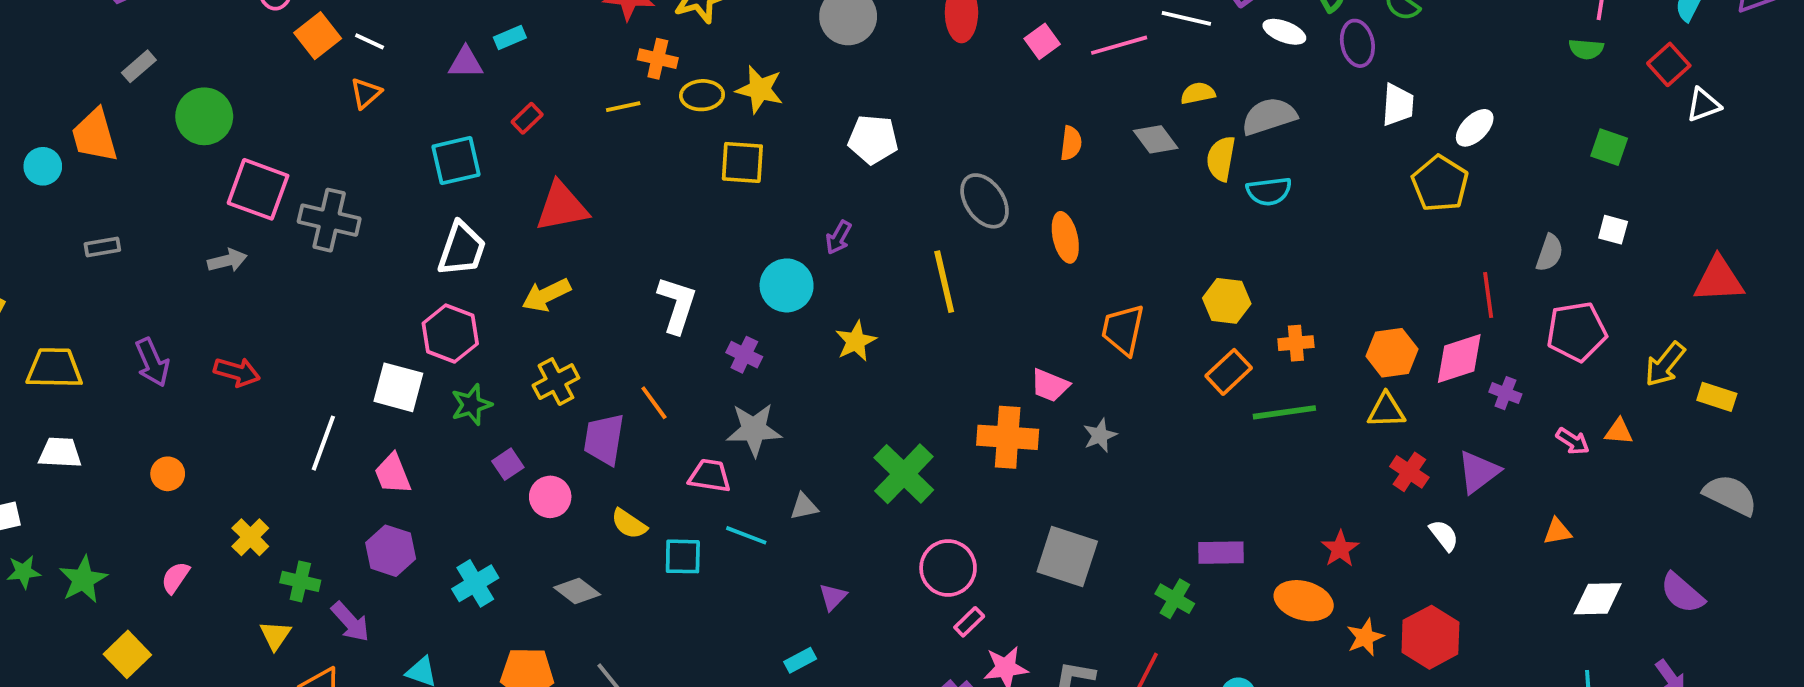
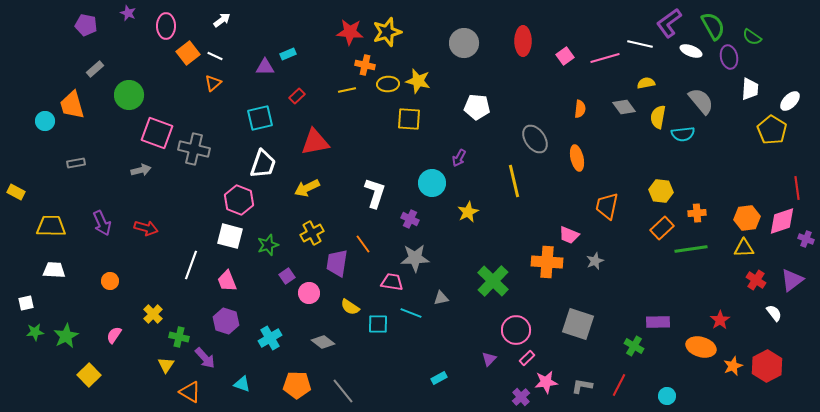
gray semicircle: (1269, 116) -> (701, 101), moved, turned 68
pink hexagon: (450, 334) -> (239, 200), moved
purple triangle: (833, 597) -> (489, 359), moved

